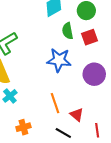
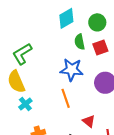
orange line: (55, 103) -> (66, 98), moved

